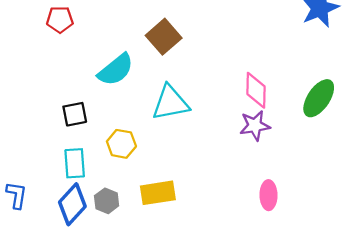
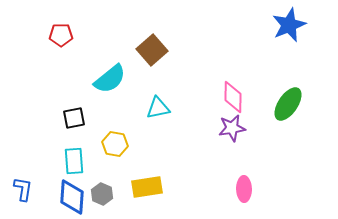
cyan triangle: (170, 103) -> (158, 108), size x0.7
blue diamond: (72, 204) -> (72, 197), turned -39

